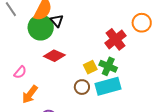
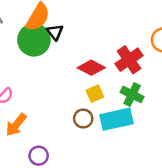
red diamond: (54, 56) -> (91, 68), moved
green cross: (108, 66) -> (132, 94), moved

